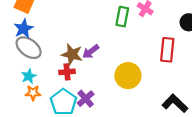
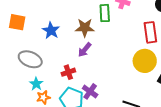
blue star: (24, 29) -> (51, 30), moved
brown star: (72, 54) -> (85, 28), moved
yellow circle: (128, 76) -> (145, 61), moved

